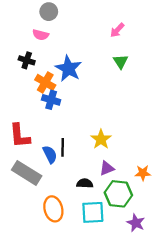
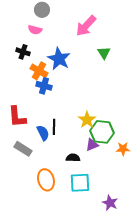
pink arrow: (117, 30) -> (86, 26), moved, size x1.6
gray rectangle: (27, 173) -> (23, 149), size x0.7
green hexagon: (118, 194) -> (102, 132), moved
purple star: (136, 223) -> (110, 203), moved

